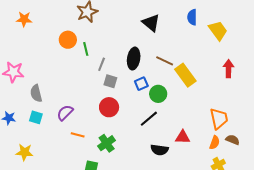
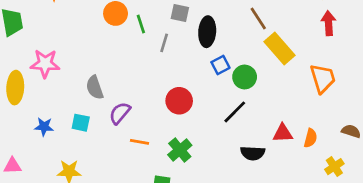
brown line: (165, 61) -> (258, 19), moved, turned 36
red arrow: (228, 69) -> (328, 23), moved
gray square: (110, 81) -> (180, 13), moved
gray semicircle: (36, 93) -> (95, 87), moved
orange trapezoid: (219, 119) -> (323, 78), moved
orange semicircle: (215, 143) -> (310, 138), moved

